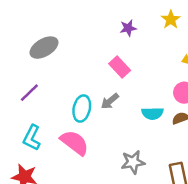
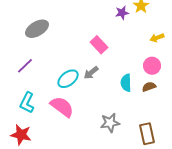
purple star: (128, 28) -> (122, 13), moved
cyan ellipse: (82, 108) -> (68, 79), turned 40
cyan semicircle: (152, 113) -> (126, 83), turned 90

